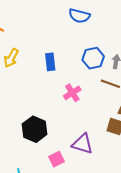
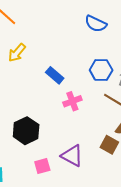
blue rectangle: (50, 62) -> (55, 75), moved, turned -54

